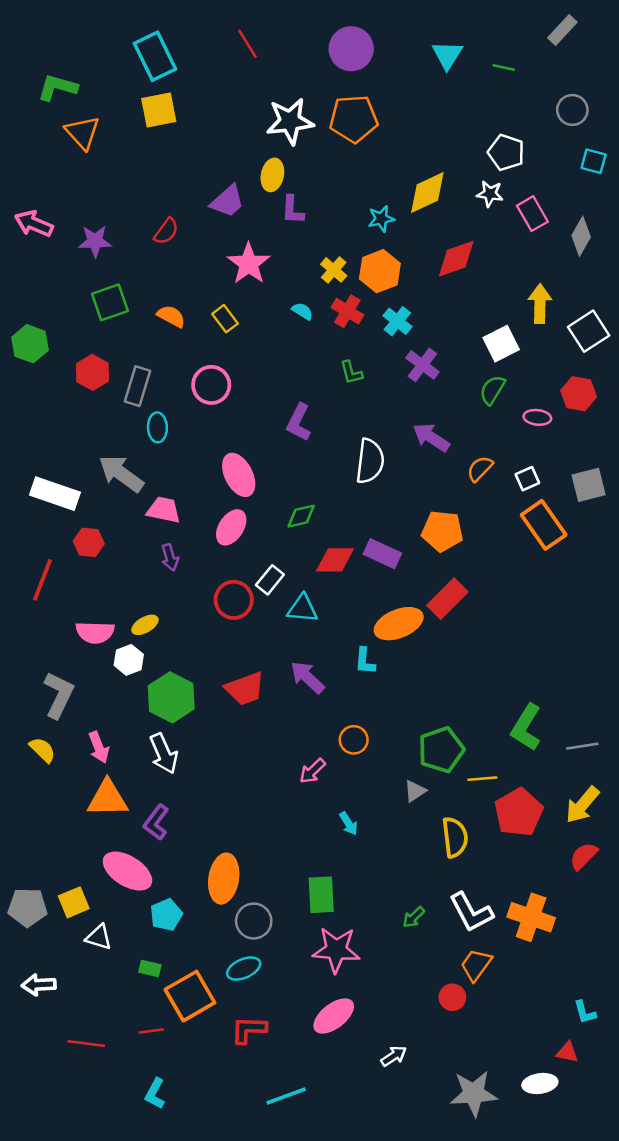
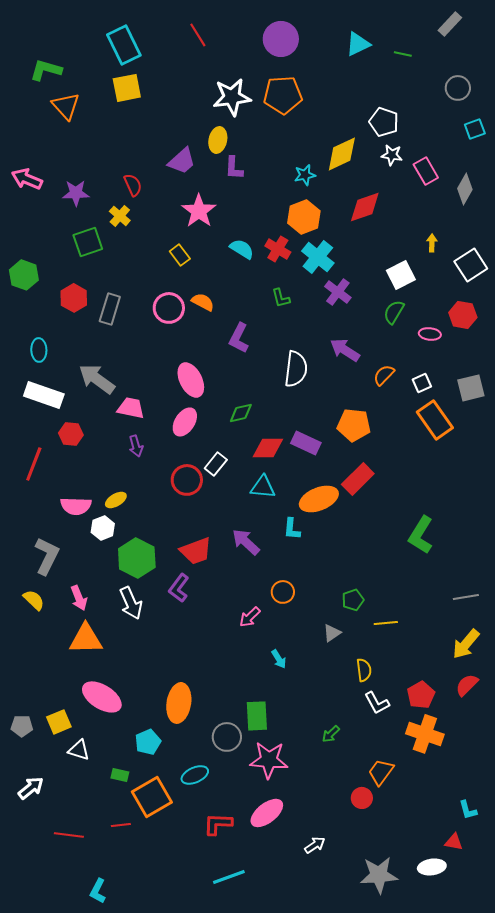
cyan triangle: (447, 55) -> (358, 44), turned 32
white pentagon: (506, 152) -> (384, 122), moved
cyan square: (594, 161) -> (475, 129), turned -35
red semicircle: (166, 231) -> (133, 185), turned -60
yellow cross: (334, 270) -> (120, 216), moved
yellow arrow: (540, 304) -> (432, 243), size x0.6
cyan semicircle: (302, 311) -> (242, 249), size x1.4
orange semicircle: (171, 316) -> (203, 302), moved
cyan cross: (397, 321) -> (318, 257), size x1.4
cyan ellipse: (157, 427) -> (39, 350), moved
cyan triangle: (302, 609) -> (263, 487), moved
green L-shape: (526, 727) -> (421, 535), moved
green pentagon: (441, 750) -> (353, 600), size x0.6
red pentagon: (519, 812) -> (421, 695), moved, size x0.7
purple L-shape: (156, 822) -> (179, 588), moved
yellow semicircle: (455, 837) -> (364, 670), size x0.7
gray pentagon: (27, 907) -> (22, 726), size x0.7
white L-shape: (471, 912) -> (377, 703), moved, size x0.7
cyan pentagon: (166, 915) -> (148, 742), moved
gray circle: (254, 921) -> (227, 737), moved
white arrow: (39, 985) -> (31, 788), turned 144
red L-shape: (249, 1030) -> (218, 824), moved
cyan L-shape: (155, 1093) -> (98, 891), moved

